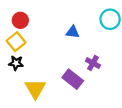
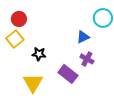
blue triangle: (73, 32) -> (83, 37), moved, turned -32
black star: (16, 63) -> (39, 54), moved

